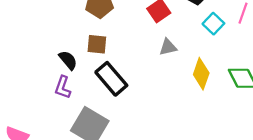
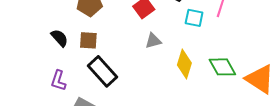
cyan square: (213, 24) -> (194, 18), turned -30
black semicircle: (68, 60) -> (60, 38), moved

